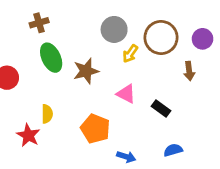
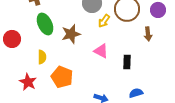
black rectangle: (161, 109) -> (127, 62), turned 56
yellow semicircle: (47, 114) -> (42, 57), moved
orange pentagon: (95, 129) -> (62, 77), moved

